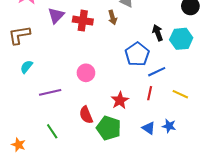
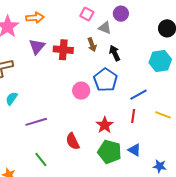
black arrow: (158, 33) -> (115, 53), moved
blue pentagon: (137, 54) -> (105, 80), moved
pink circle: (86, 73) -> (81, 91), moved
blue star: (169, 126) -> (160, 166), moved
green pentagon: (109, 128) -> (109, 152), moved

